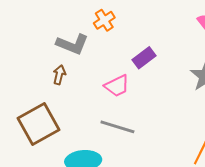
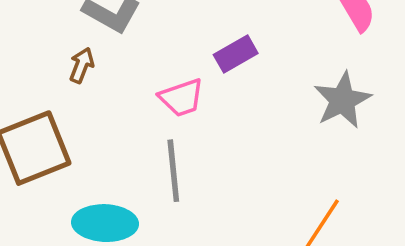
gray line: (117, 127) -> (173, 171), turned 60

